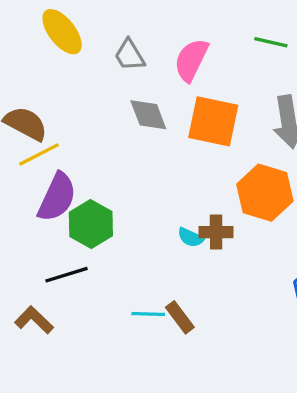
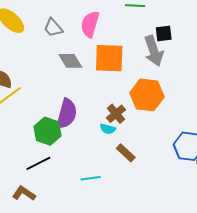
purple semicircle: (57, 197) -> (67, 114), moved
brown cross: (216, 232) -> (116, 114), moved, turned -30
brown rectangle: (180, 317) -> (126, 153), moved

